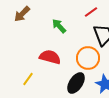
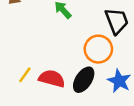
red semicircle: (50, 57) -> (52, 78), moved

